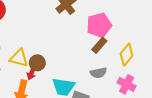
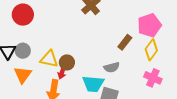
pink pentagon: (99, 25) -> (149, 25), moved
gray semicircle: (98, 73) -> (112, 67), moved

